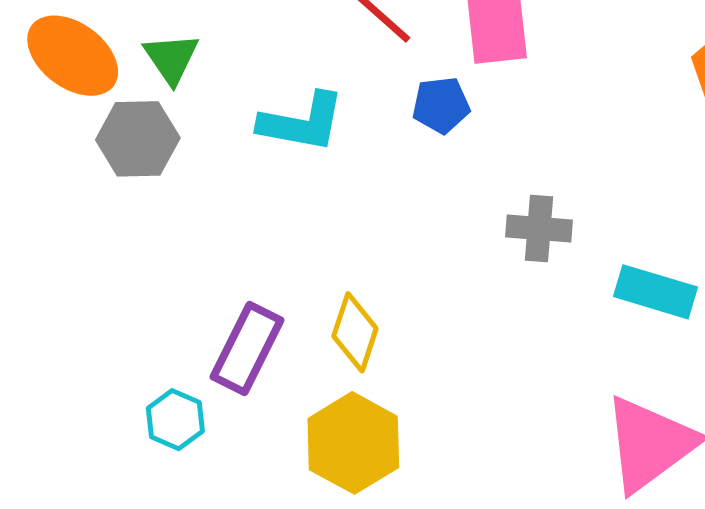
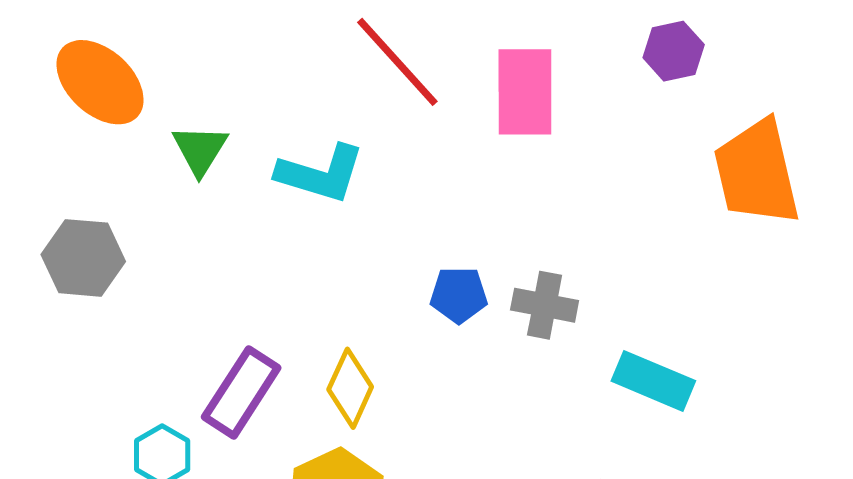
green triangle: (171, 58) -> (200, 150), moved
blue pentagon: (441, 105) -> (459, 295), moved
gray hexagon: (138, 139) -> (83, 258), moved

